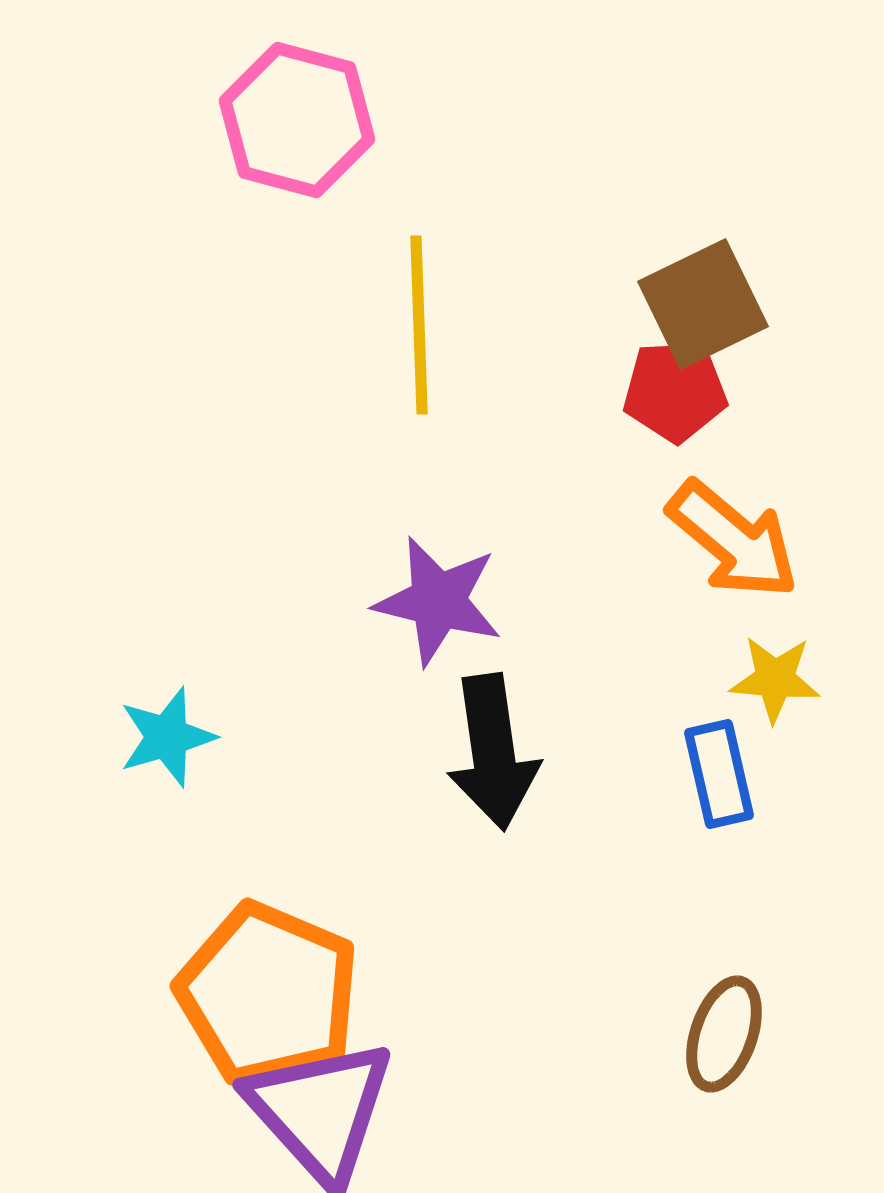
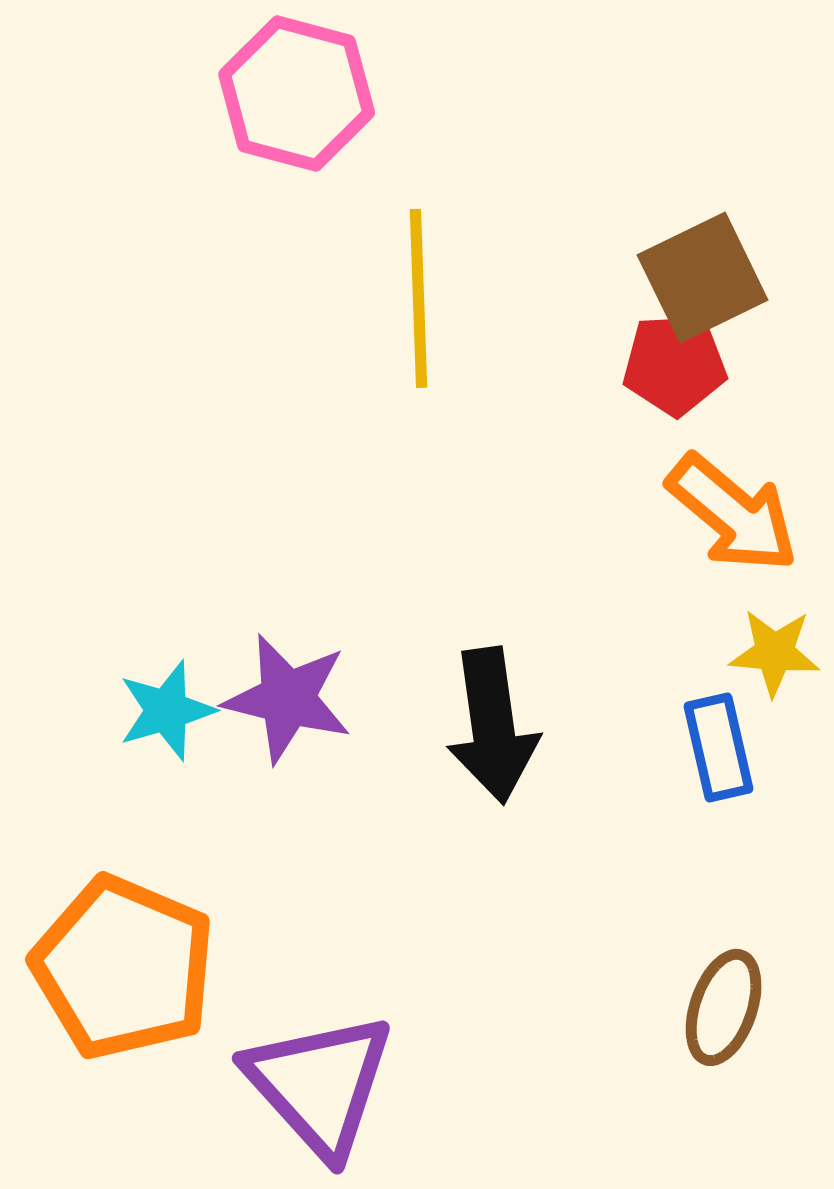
purple star: (438, 601) -> (288, 698), moved
orange pentagon: (268, 994) -> (124, 967), moved

